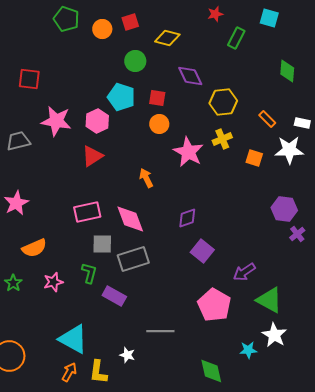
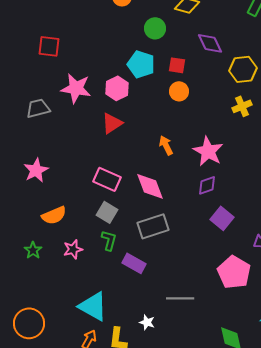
pink star: (188, 152) -> (208, 151), moved
pink rectangle: (87, 212) -> (107, 179), turned 36
gray square: (102, 244) -> (107, 212), moved, turned 30

